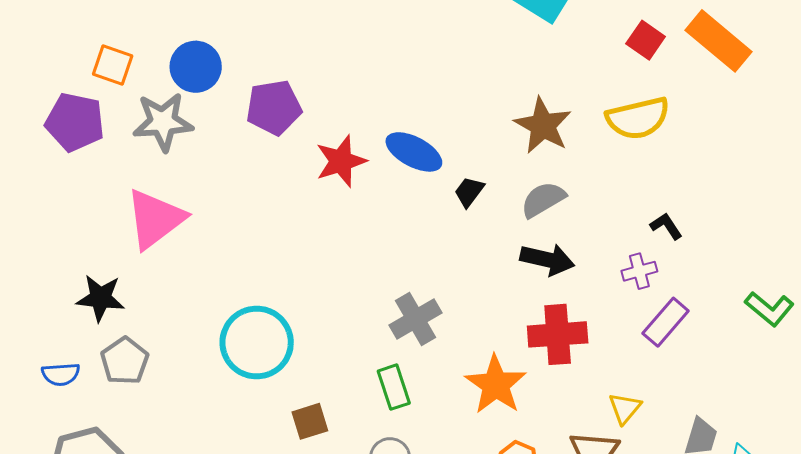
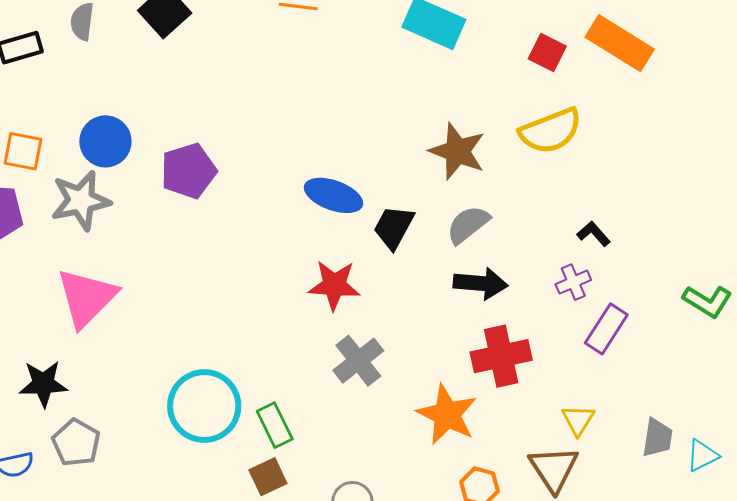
red star: (341, 161) -> (334, 285), moved, turned 30
black trapezoid: (469, 192) -> (394, 227), size x1.4
green rectangle: (394, 387) -> (275, 425), moved

